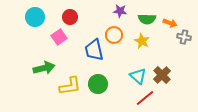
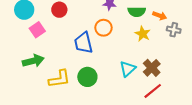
pink square: (59, 37) -> (37, 30), moved
yellow star: (142, 41) -> (143, 34), moved
cyan triangle: (138, 76) -> (128, 69), turned 36
red line: (145, 98) -> (153, 91), moved

